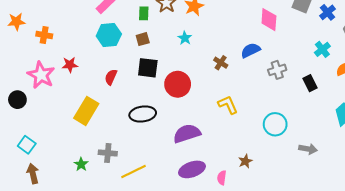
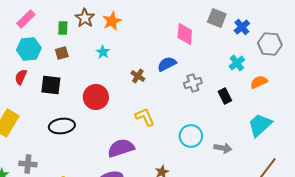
black square: (148, 68) -> (51, 85), moved
red semicircle: (111, 77) -> (21, 77), moved
purple semicircle: (187, 134) -> (121, 148), moved
gray arrow: (308, 149) -> (223, 148), moved

